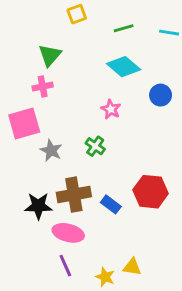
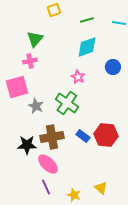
cyan diamond: (124, 67) -> (87, 47), turned -60
green cross: (95, 146) -> (67, 103), size x1.6
blue rectangle: (111, 204) -> (83, 136), moved
pink ellipse: (68, 233) -> (48, 164), turned 30
yellow triangle: (132, 267) -> (101, 188), moved, turned 32

